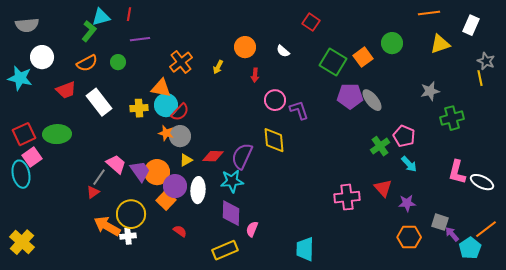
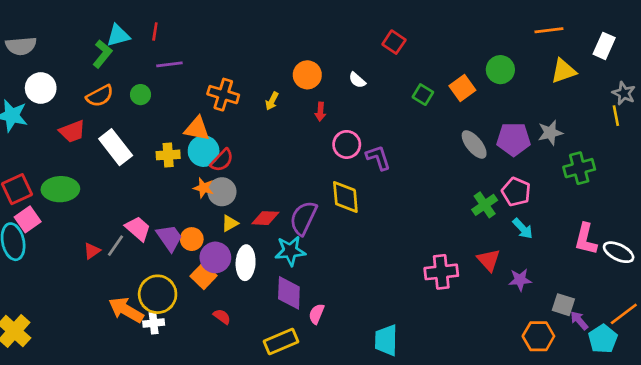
orange cross: (181, 62) -> (223, 95), turned -35
green square: (333, 62) -> (423, 95), size x0.6
purple pentagon: (350, 96) -> (514, 139), moved
orange circle: (157, 172) -> (192, 239), size x0.7
red triangle: (93, 192) -> (92, 251), moved
orange hexagon: (409, 237) -> (538, 336), moved

